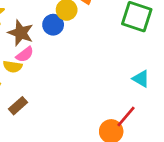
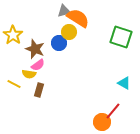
brown rectangle: (18, 106) -> (39, 90), moved, turned -32

